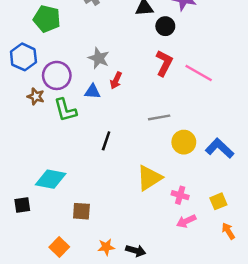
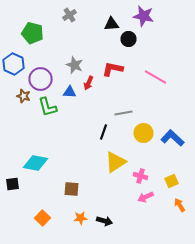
red L-shape: (164, 63) -> (112, 69), moved, turned -105
black line: (106, 141) -> (104, 132), moved
brown square: (81, 211) -> (72, 189), moved

